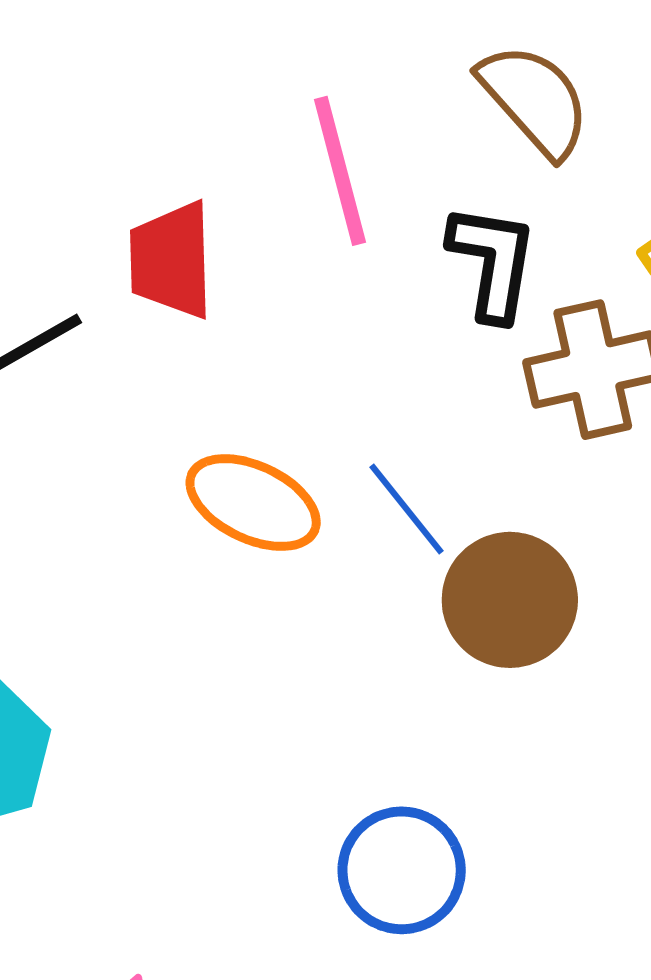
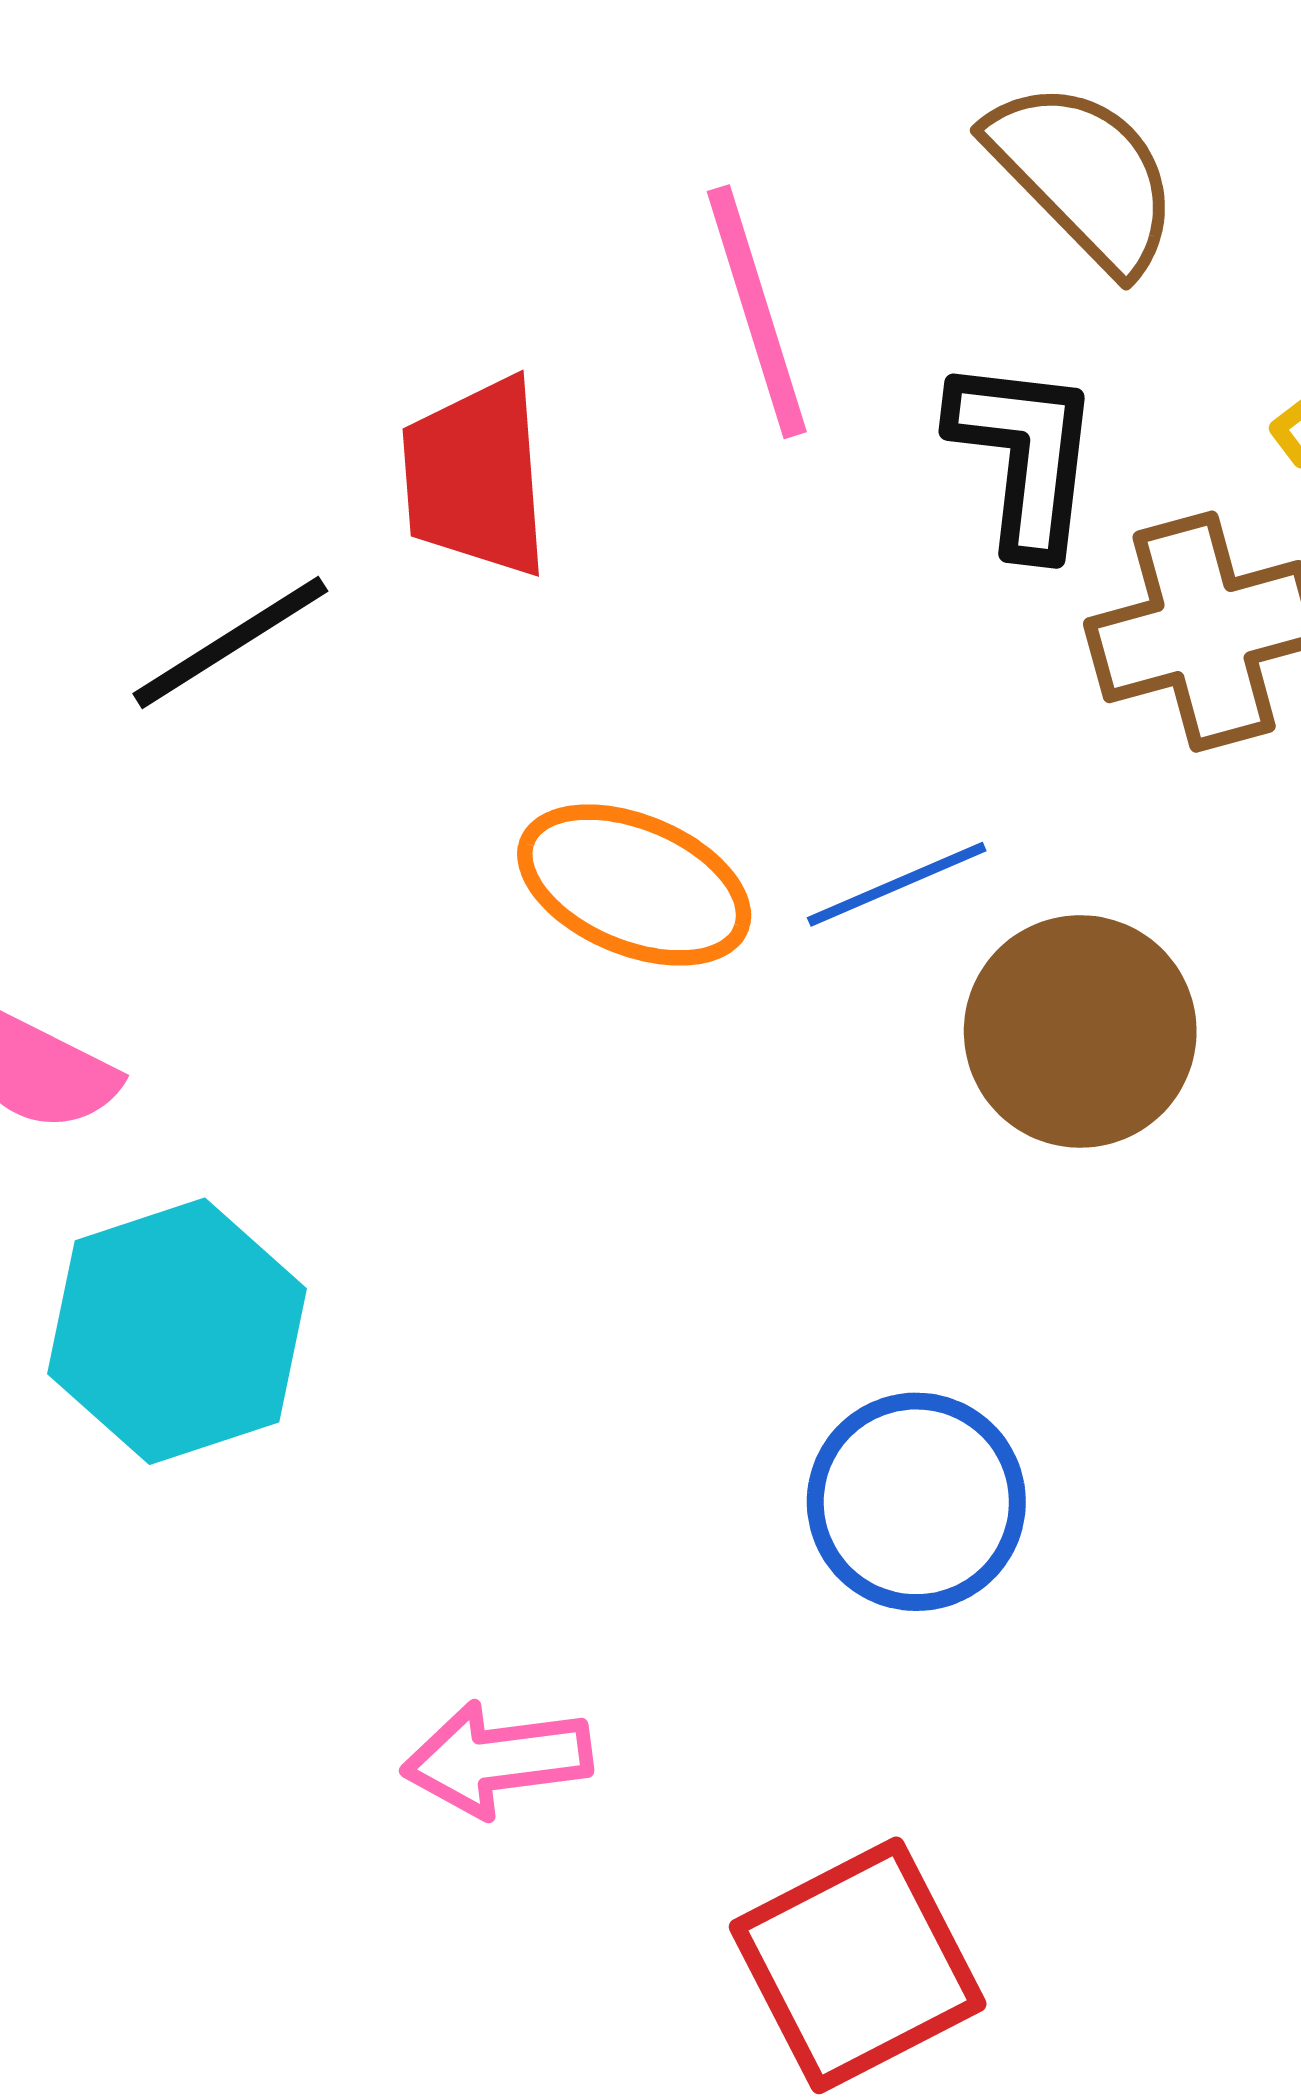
blue line: (407, 509) -> (897, 884), turned -72

